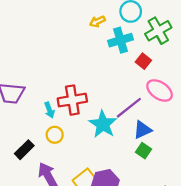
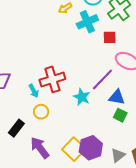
red square: (143, 61) -> (110, 37), turned -32
cyan star: (103, 124) -> (82, 97), size x0.7
blue triangle: (142, 130) -> (117, 97), turned 42

